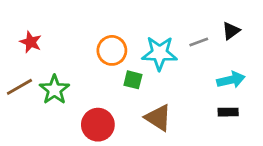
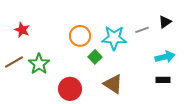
green square: (133, 80) -> (95, 57), turned 32

